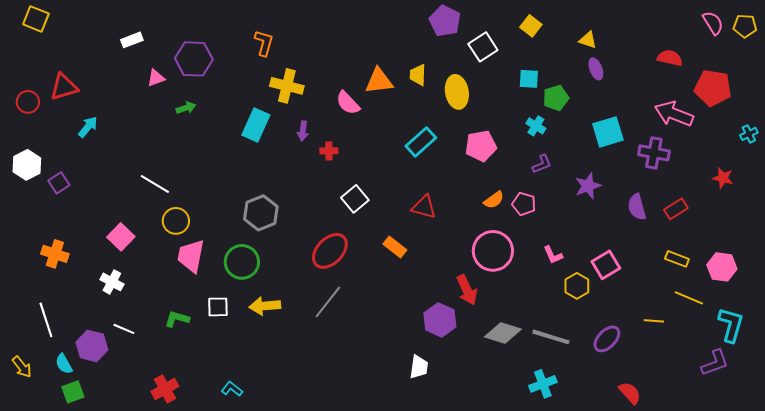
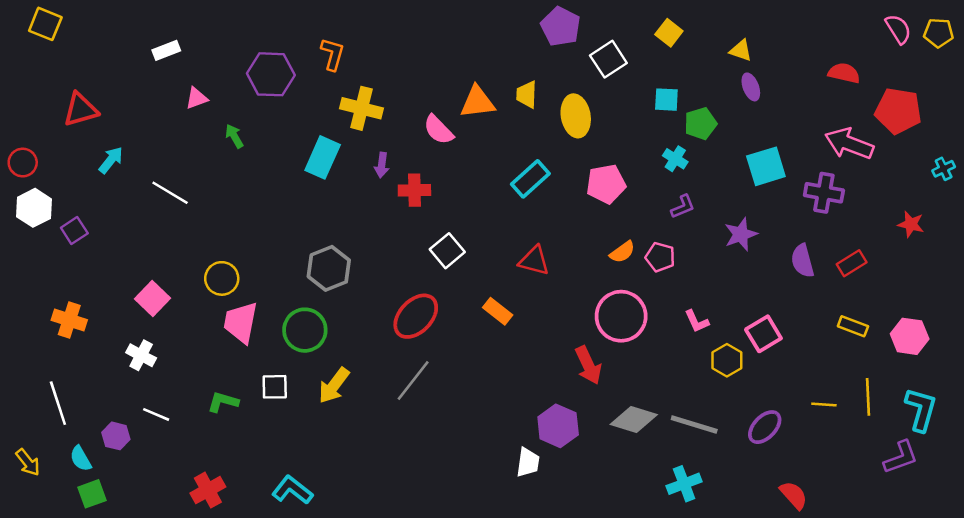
purple hexagon: (194, 59) -> (271, 74), moved
red circle: (28, 102) -> (23, 163), moved
green arrow: (186, 108) -> (234, 136), turned -102
red cross: (329, 151) -> (414, 190), size x1.4
white line: (155, 184) -> (170, 193), moved
yellow line: (689, 298) -> (868, 397), moved, turned 64
yellow arrow: (265, 306) -> (334, 385), turned -48
purple hexagon: (440, 320) -> (558, 426), moved
purple hexagon: (92, 346) -> (116, 436), size x0.7
cyan L-shape: (232, 389) -> (292, 490), size x1.5

